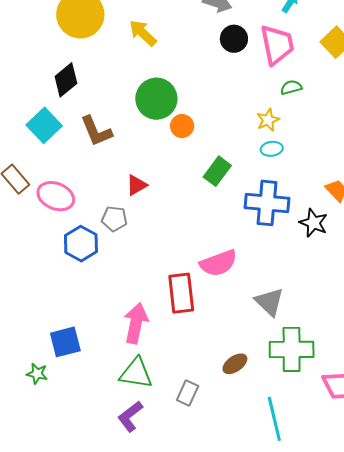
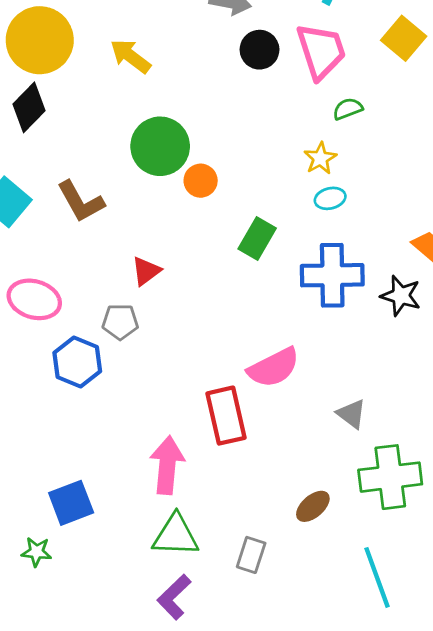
black diamond: (66, 80) -> (29, 107), moved
gray triangle: (269, 302) -> (351, 414), size x0.7

